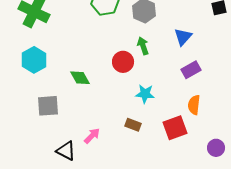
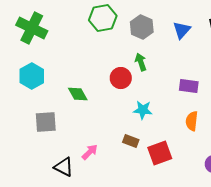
blue triangle: (183, 37) -> (182, 30), moved
purple rectangle: (191, 70) -> (189, 86), turned 36
red square: (175, 128) -> (160, 153), moved

